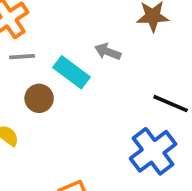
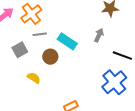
gray arrow: (108, 52) -> (99, 35), moved, turned 96

